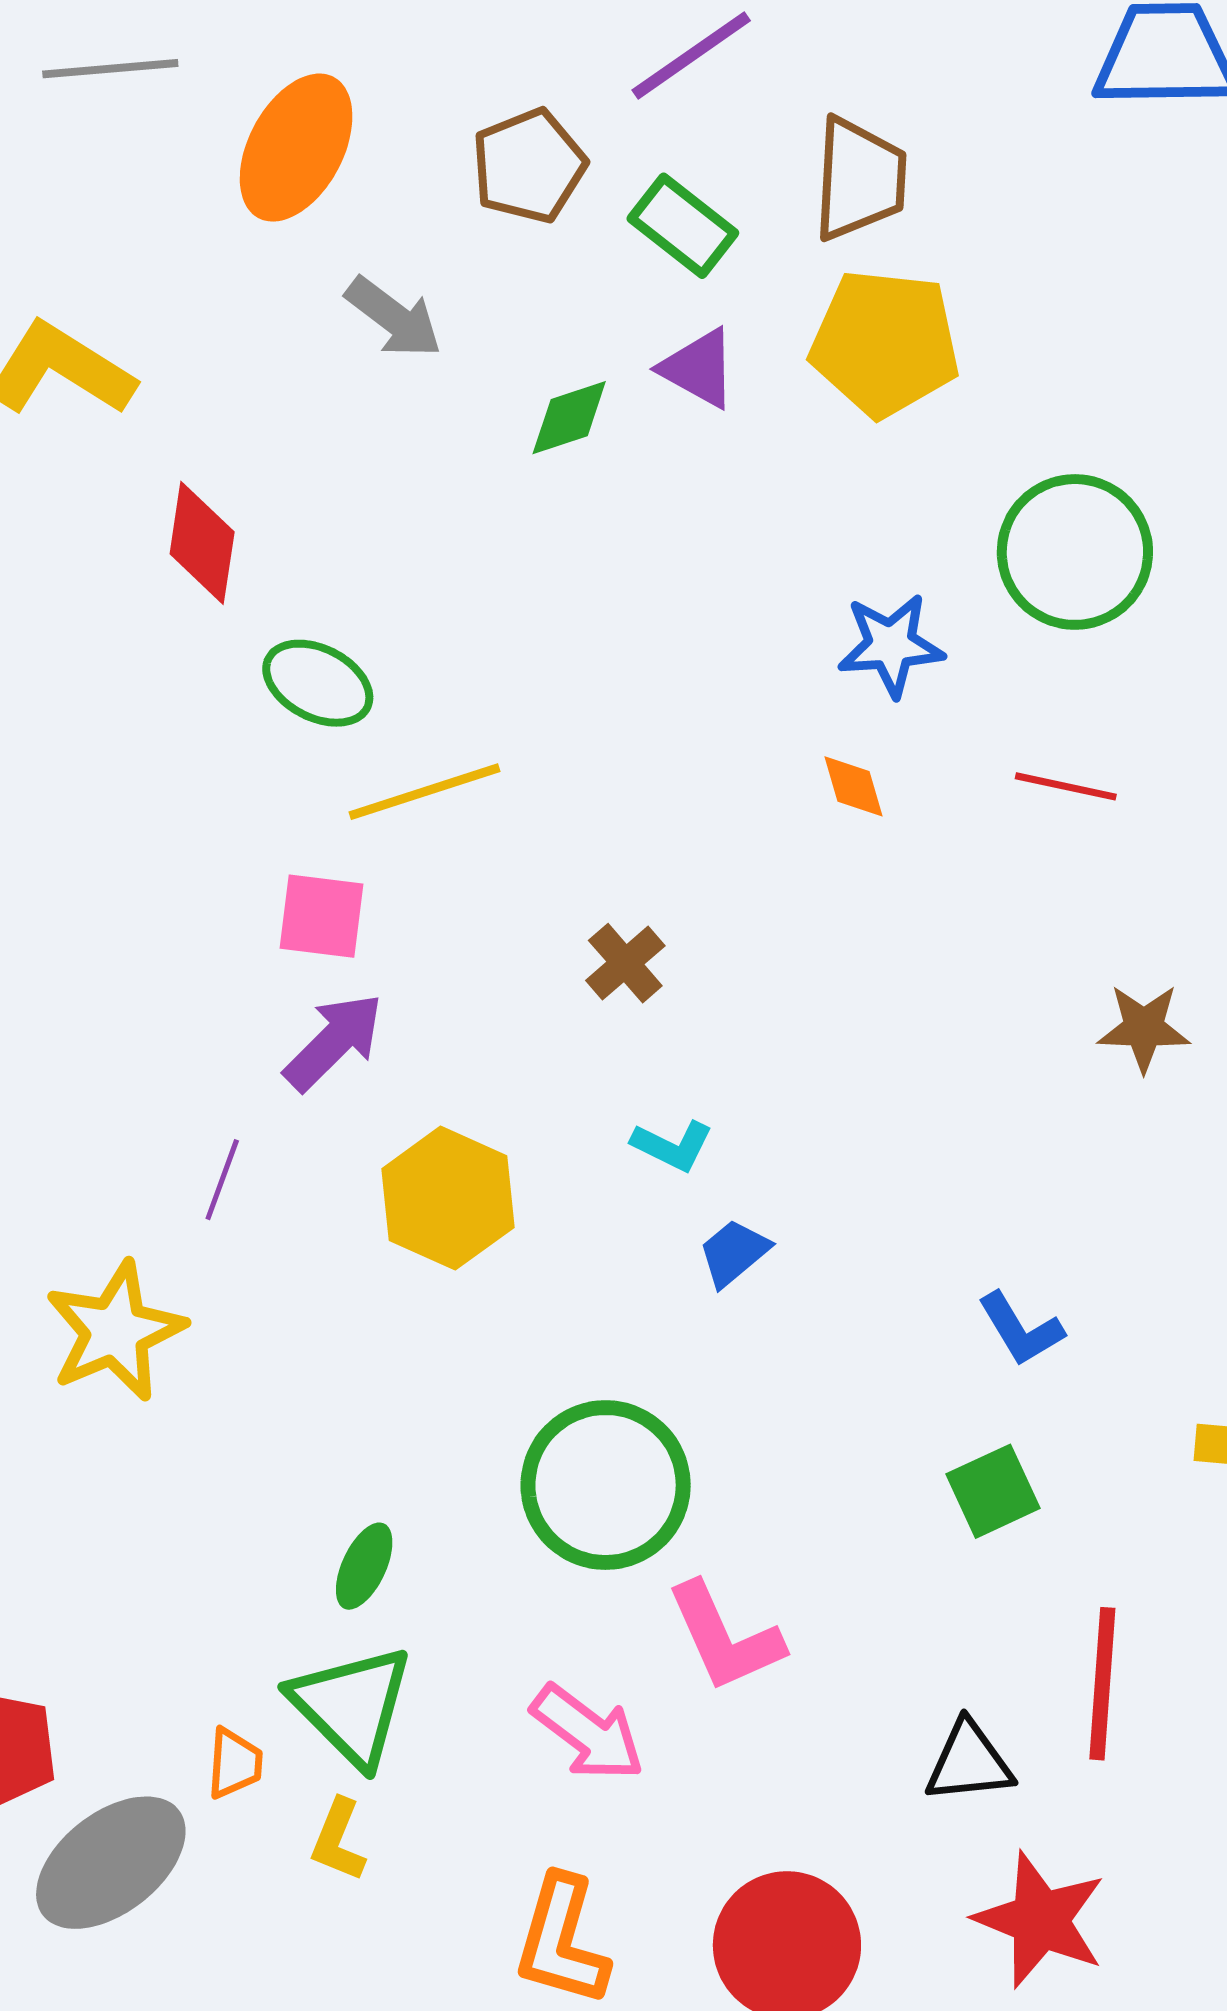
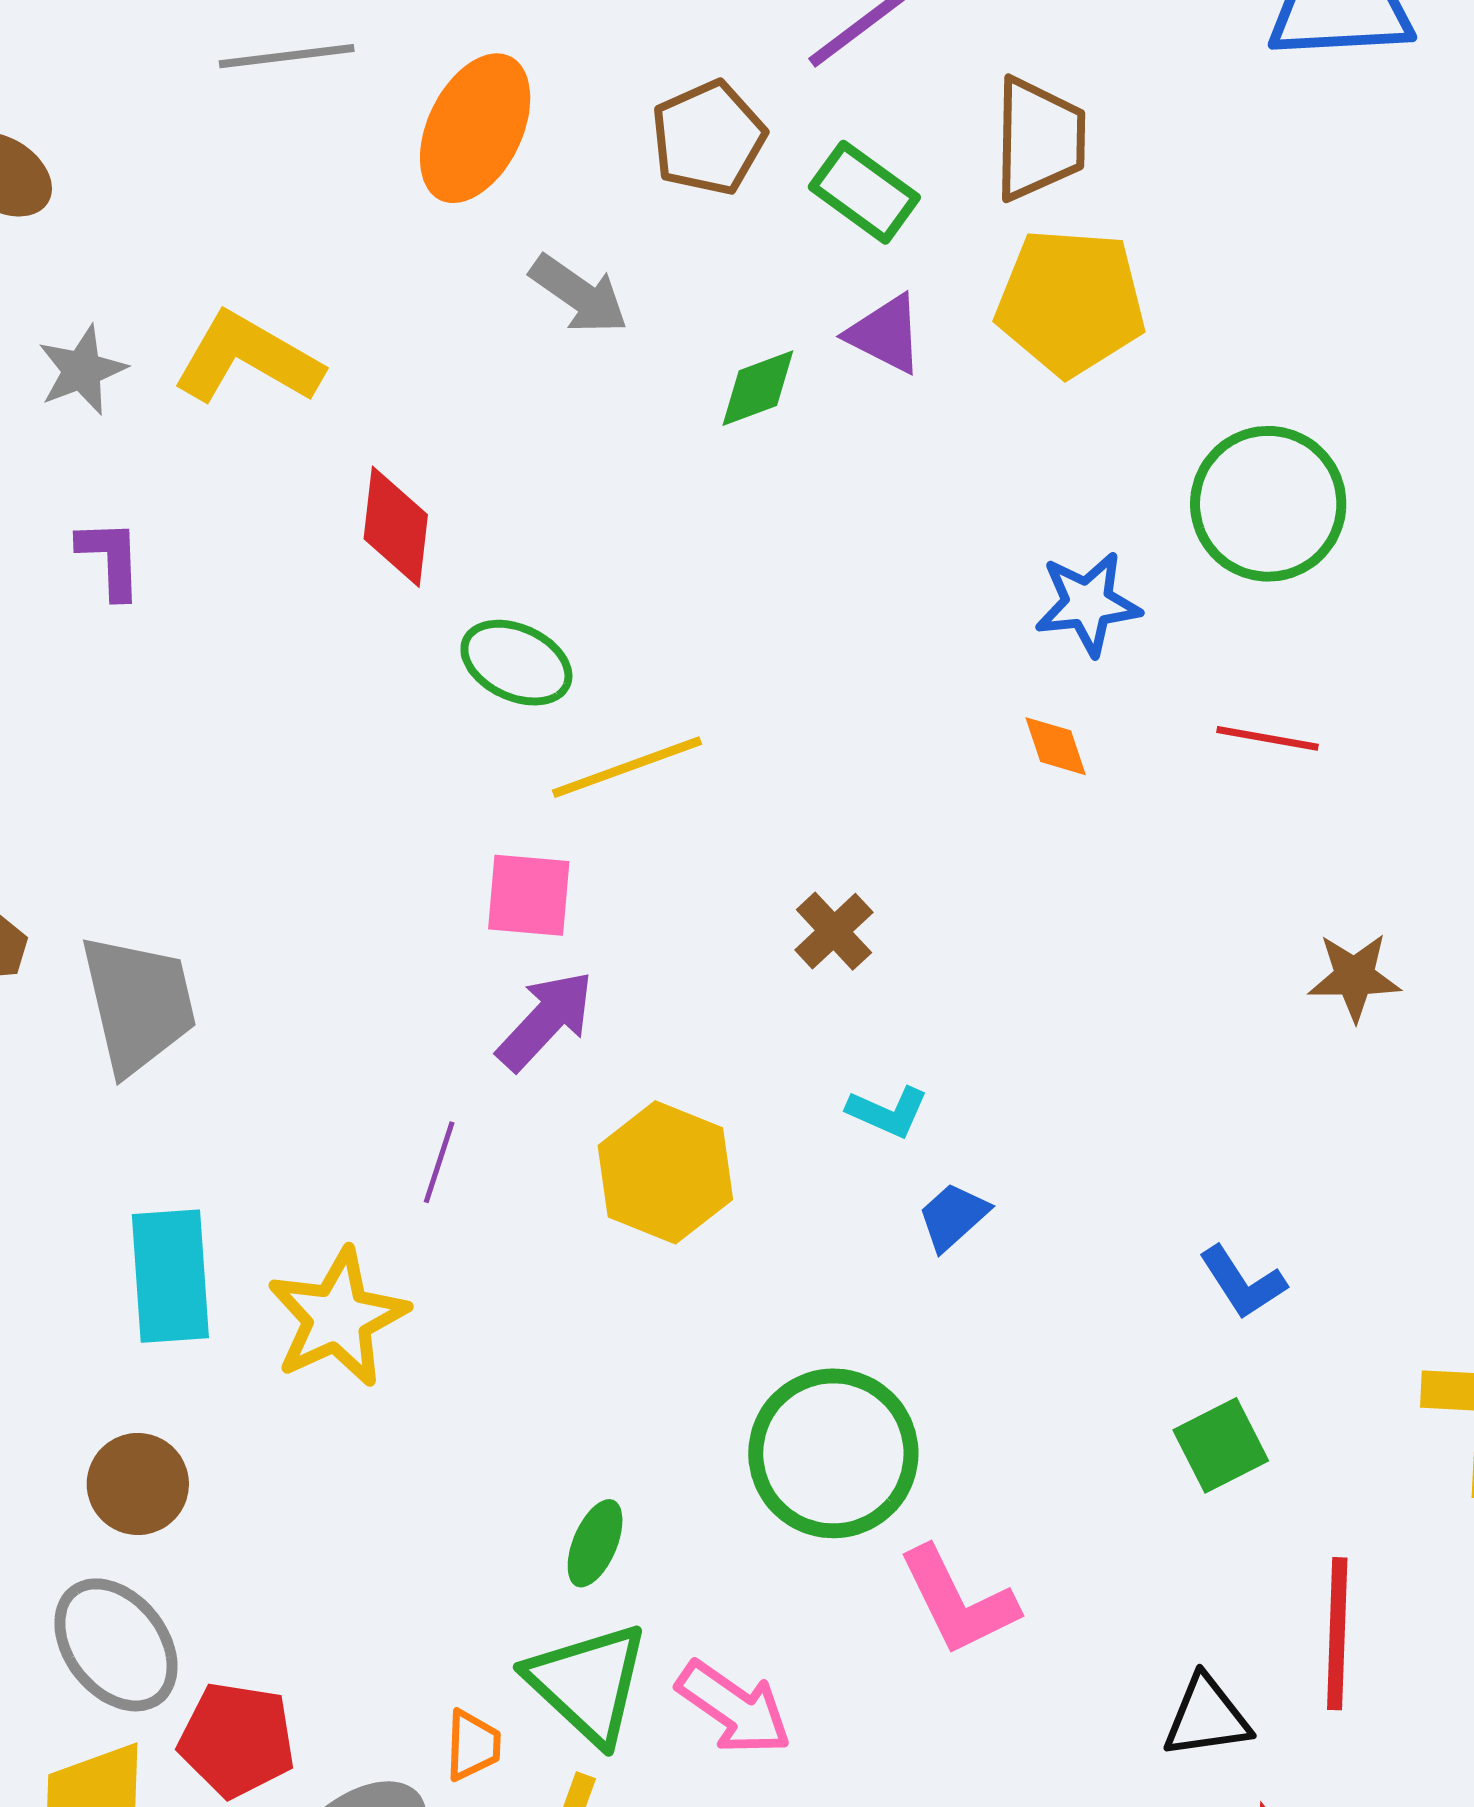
pink arrow: (588, 1733) -> (734, 1708), moved

